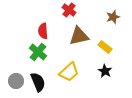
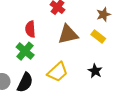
yellow rectangle: (105, 47) -> (98, 36), moved
black semicircle: (38, 82) -> (25, 82), turned 48

